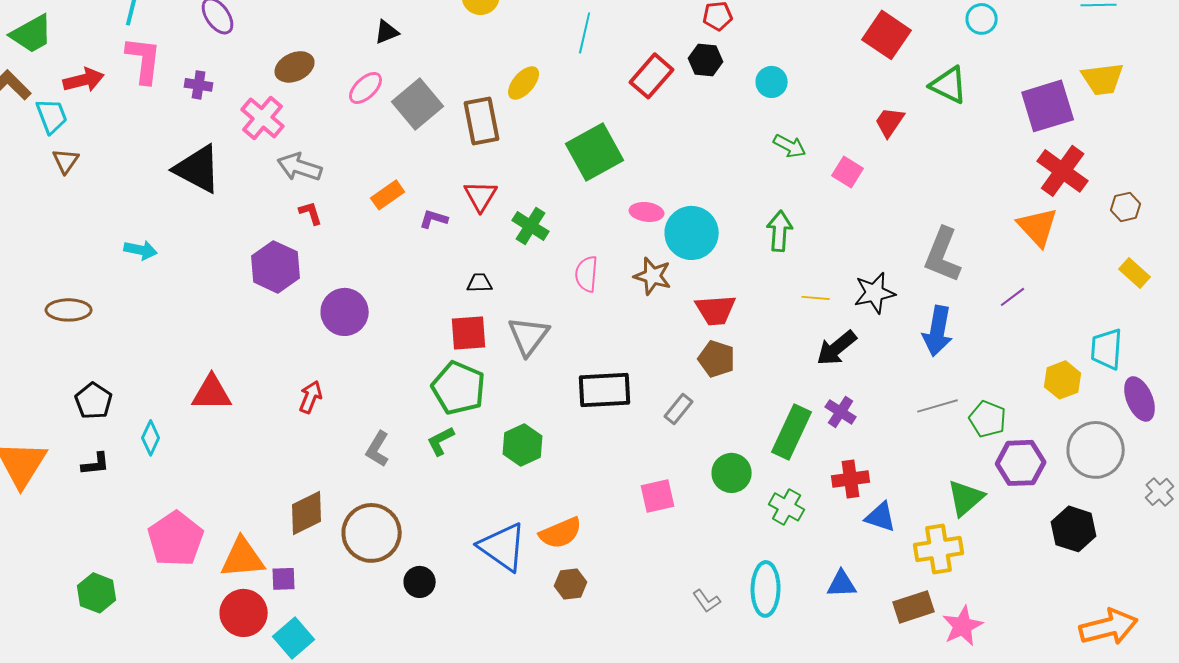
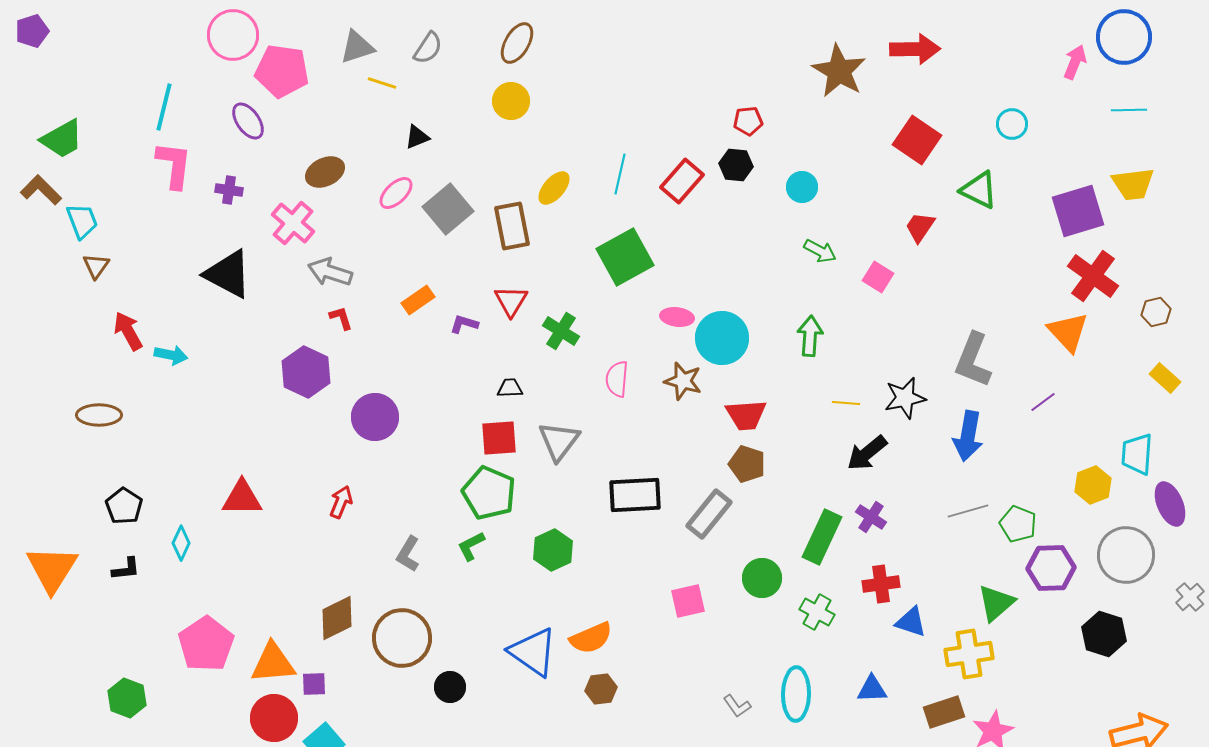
cyan line: (585, 33) -> (620, 174), moved
red arrow: (84, 80) -> (128, 331), moved, turned -105
gray rectangle: (679, 409) -> (709, 514), size x1.6

